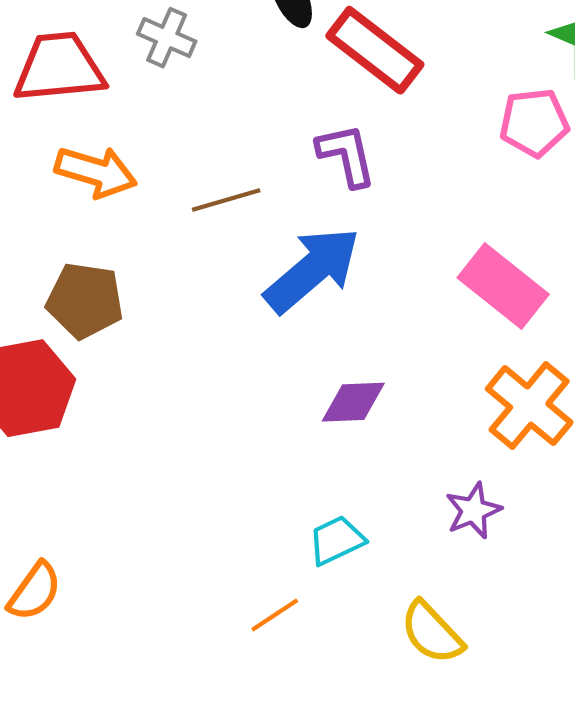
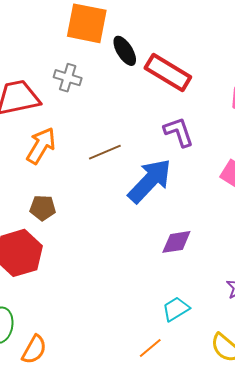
purple L-shape: (346, 155) -> (179, 132), moved
orange arrow: (96, 172) -> (41, 146), turned -69
brown pentagon: (85, 301) -> (43, 208), size x0.7

